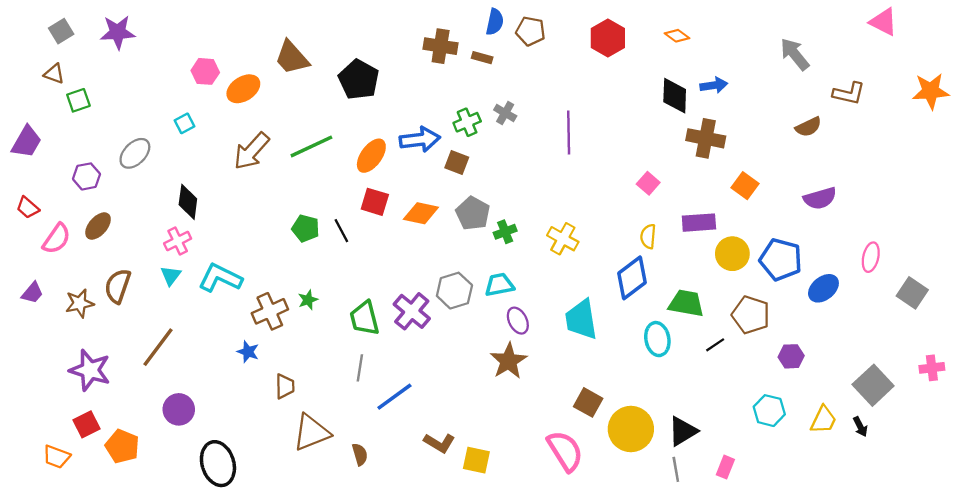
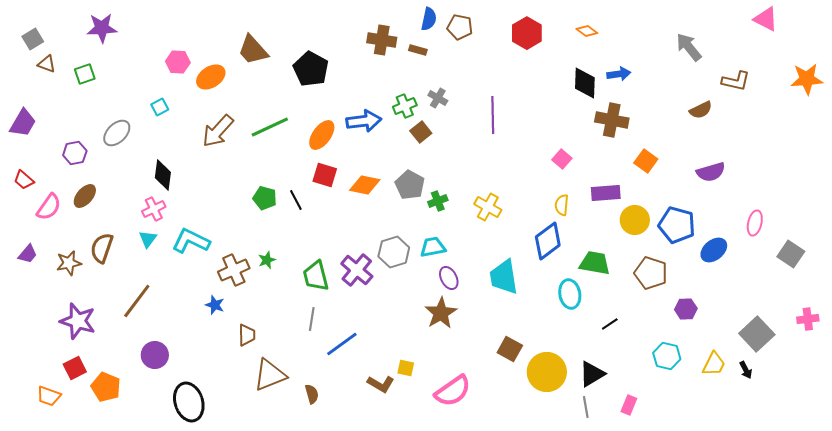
gray square: (61, 31) -> (33, 39), moved
green square: (78, 100) -> (85, 74), moved
brown square: (457, 163) -> (421, 132), moved, turned 30
black line: (715, 345) -> (610, 324), moved
pink semicircle: (565, 451) -> (453, 391), moved, turned 87
yellow square: (476, 460) -> (406, 368), moved, size x0.7

